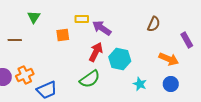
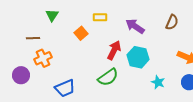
purple arrow: (102, 28) -> (135, 26), moved
orange square: (63, 35) -> (81, 33), turned -32
orange cross: (25, 75) -> (43, 58), moved

